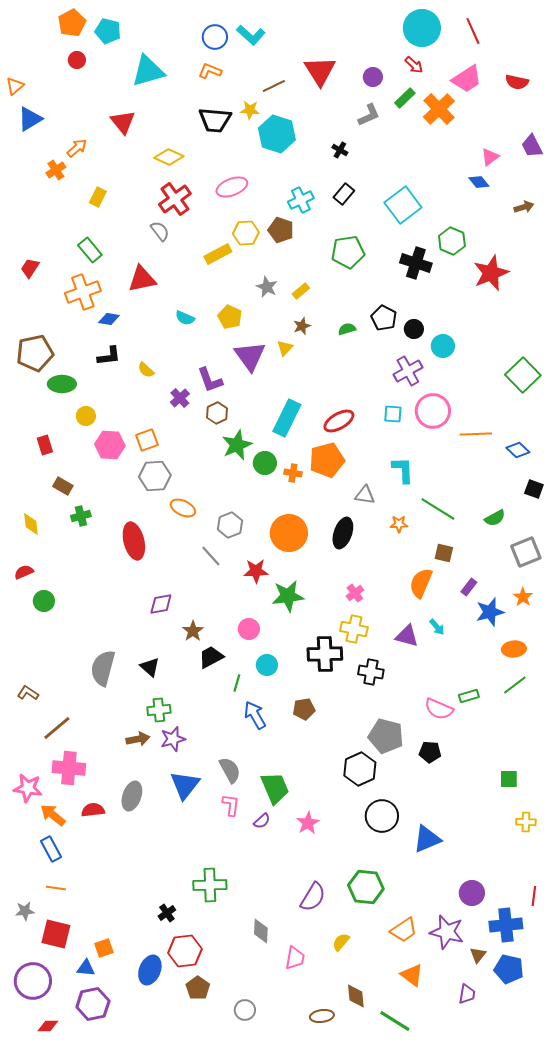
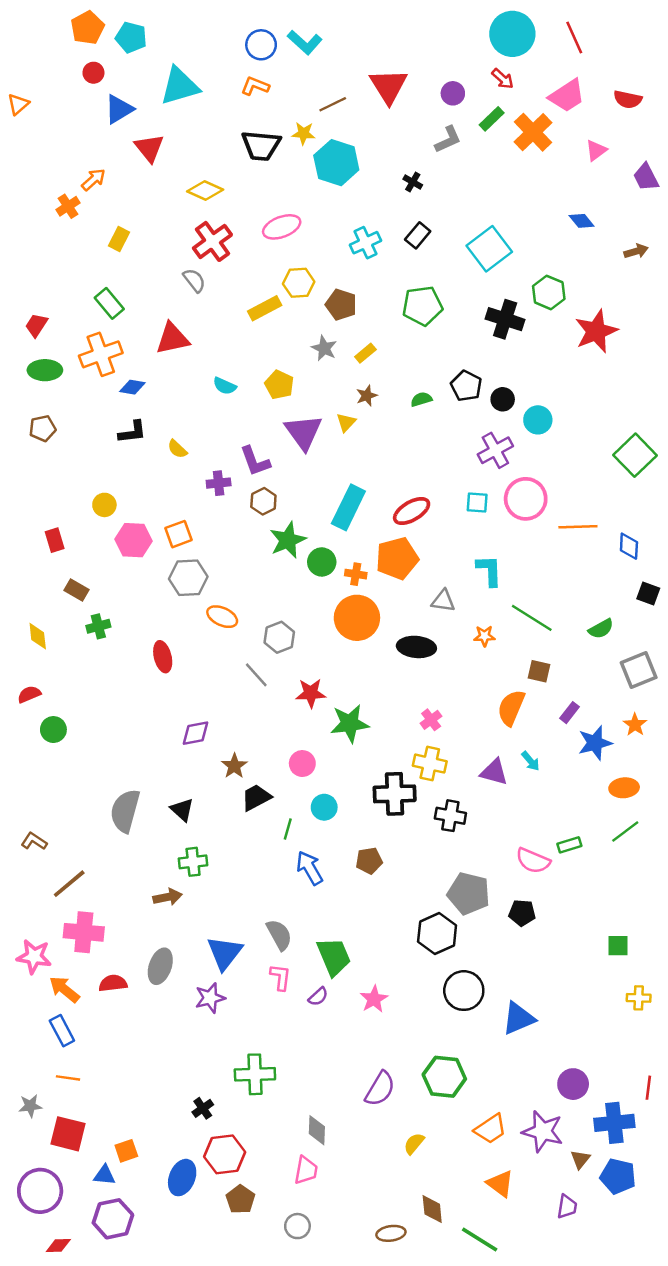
blue triangle: (30, 119) -> (119, 109), moved
pink triangle: (490, 157) -> (596, 150), moved
brown pentagon: (281, 230) -> (341, 305), moved
brown pentagon: (35, 353) -> (42, 428), size x0.6
green ellipse: (62, 384) -> (45, 370), moved
purple cross: (180, 398) -> (219, 483), turned 36
blue diamond: (518, 450) -> (629, 546), turned 50
orange circle: (289, 533) -> (357, 618), moved
black ellipse: (343, 533) -> (416, 647), turned 76
red ellipse: (134, 541) -> (163, 657), size x0.7
purple star: (173, 739) -> (210, 998), moved
pink trapezoid: (295, 958) -> (306, 1170), moved

